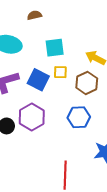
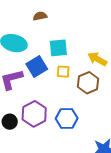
blue square: (38, 80) -> (37, 66), moved, turned 30
blue hexagon: (79, 117) -> (67, 118), moved

